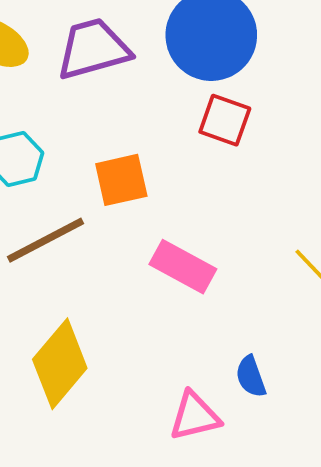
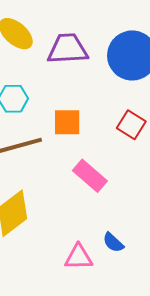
red square: (225, 120) -> (131, 125), moved
blue semicircle: (251, 377) -> (113, 243), turned -40

